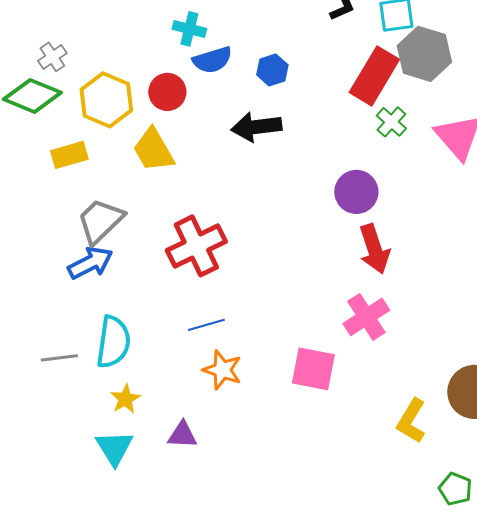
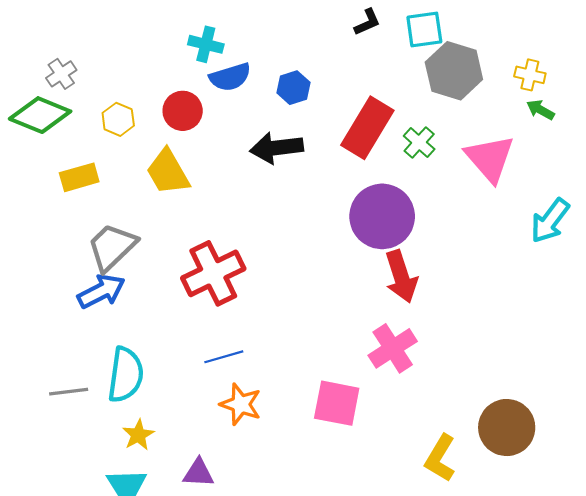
red rectangle: (374, 76) -> (367, 128), moved
yellow hexagon: (106, 100) -> (118, 119), size x0.6
purple circle: (356, 192) -> (382, 216), size x1.4

